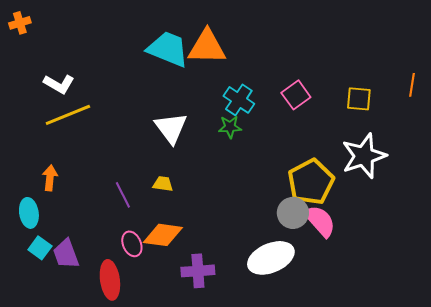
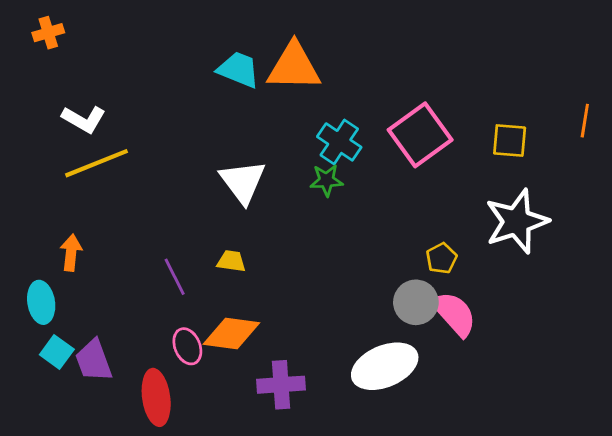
orange cross: (20, 23) -> (48, 33), moved
cyan trapezoid: (168, 49) -> (238, 70), size x0.7
pink square: (296, 95) -> (420, 135), size x1.5
yellow pentagon: (311, 182) -> (441, 258), size x0.5

